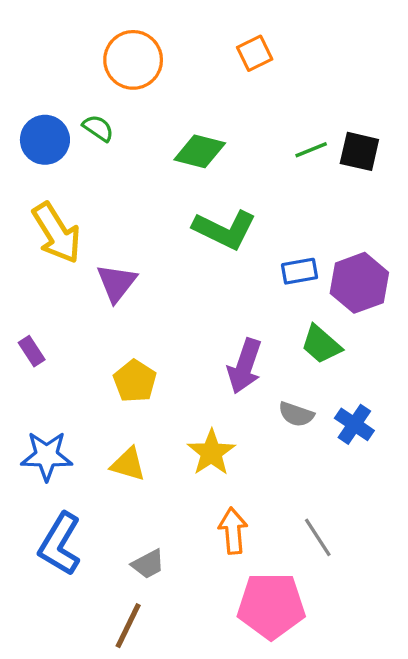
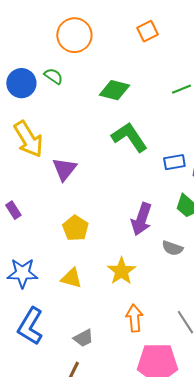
green L-shape: (225, 230) -> (129, 137), turned -150

